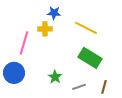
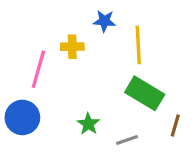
blue star: (54, 13) -> (104, 21), moved
yellow line: (86, 28) -> (138, 45), turned 60
brown line: (104, 87) -> (175, 125), moved

